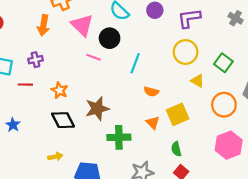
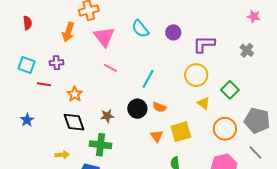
black circle: (110, 38) -> (137, 109), moved
brown star: (97, 109) -> (107, 116), size x0.6
green cross: (119, 137) -> (100, 145), moved

